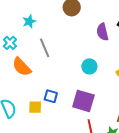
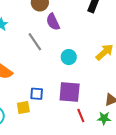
purple semicircle: (102, 32) -> (53, 22), moved
gray line: (45, 48) -> (35, 42), moved

